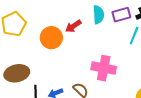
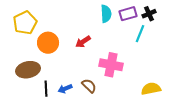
red arrow: (73, 26) -> (83, 42), moved
orange circle: (51, 38) -> (48, 43), moved

